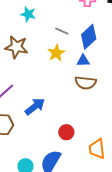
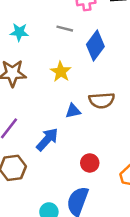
gray line: (62, 31) -> (65, 29), moved
blue triangle: (83, 61) -> (73, 111), moved

